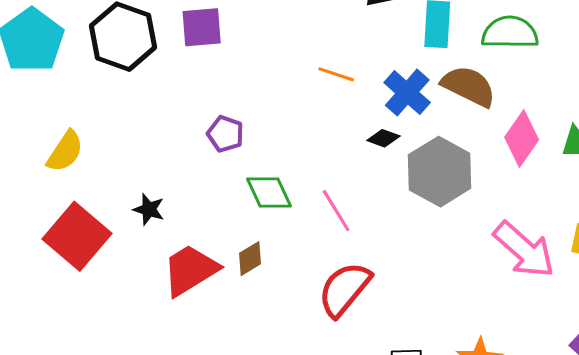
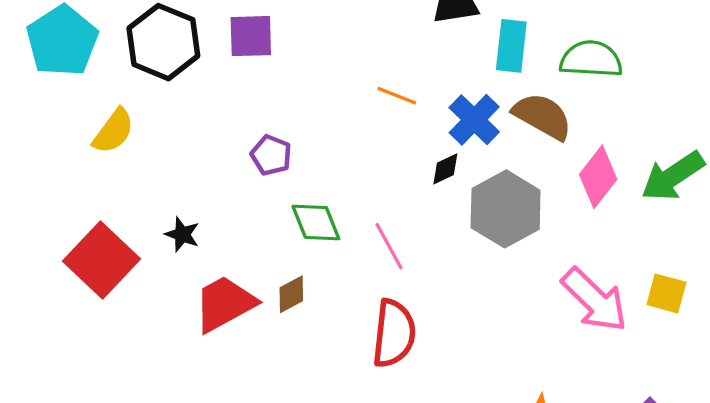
black diamond: (383, 138) -> (445, 169), turned -48
yellow semicircle: (65, 151) -> (113, 131), moved
red semicircle: (344, 289) -> (394, 333), turned 144

